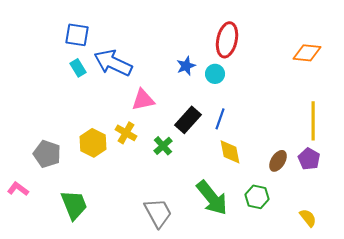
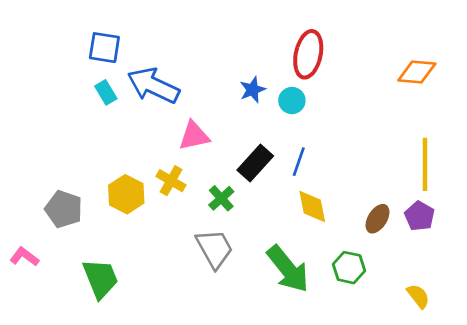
gray trapezoid: (158, 213) -> (214, 249), moved

